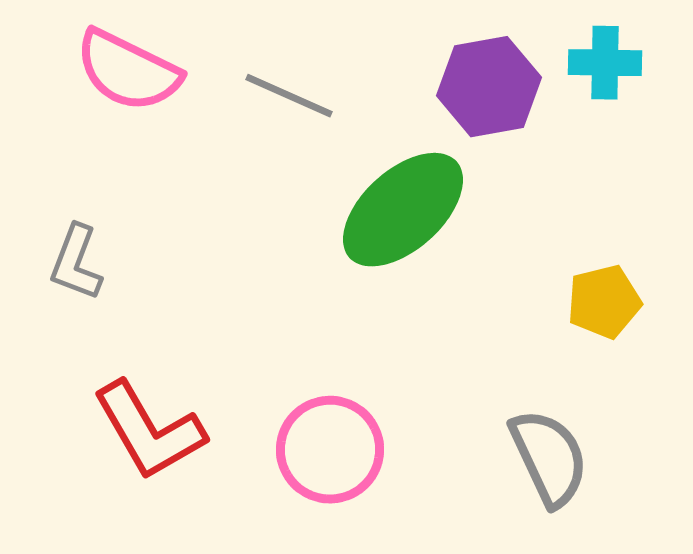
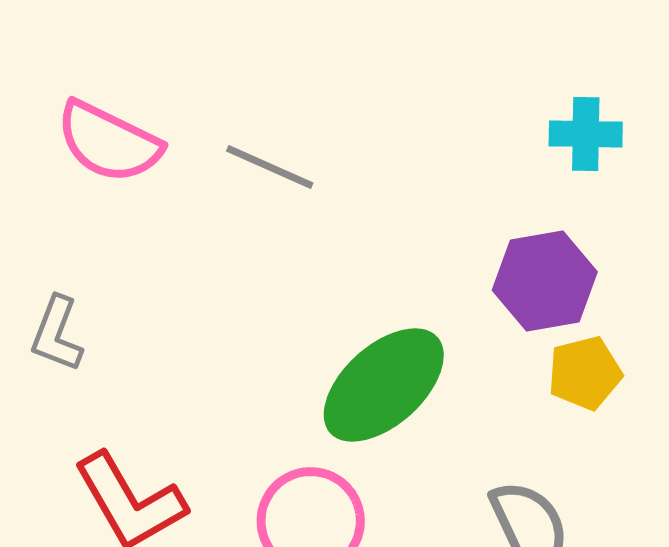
purple hexagon: (489, 87) -> (545, 281), moved
green ellipse: (403, 210) -> (384, 385), moved

